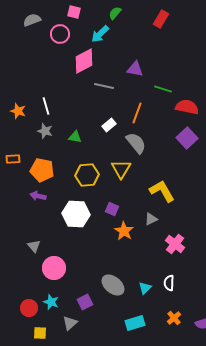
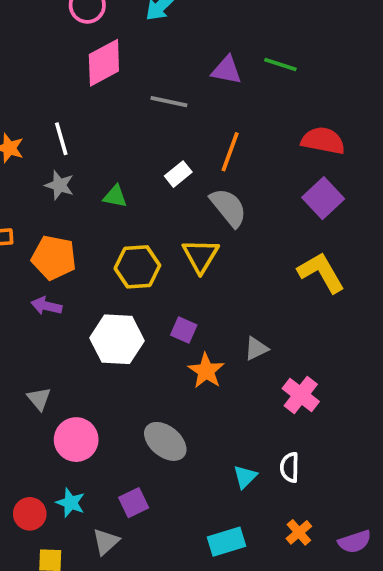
pink diamond: (84, 61) -> (104, 63), moved
green line: (163, 89) -> (280, 65), moved
yellow L-shape: (162, 191) -> (321, 272), moved
gray ellipse: (113, 285) -> (165, 441), moved

